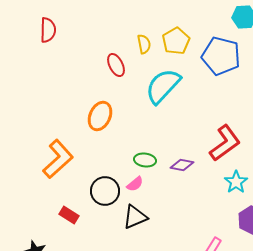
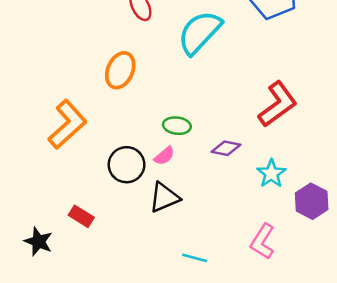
purple diamond: (182, 165) -> (226, 148), moved
cyan star: (236, 182) -> (271, 173), moved
red rectangle: (69, 215) -> (81, 216), moved

